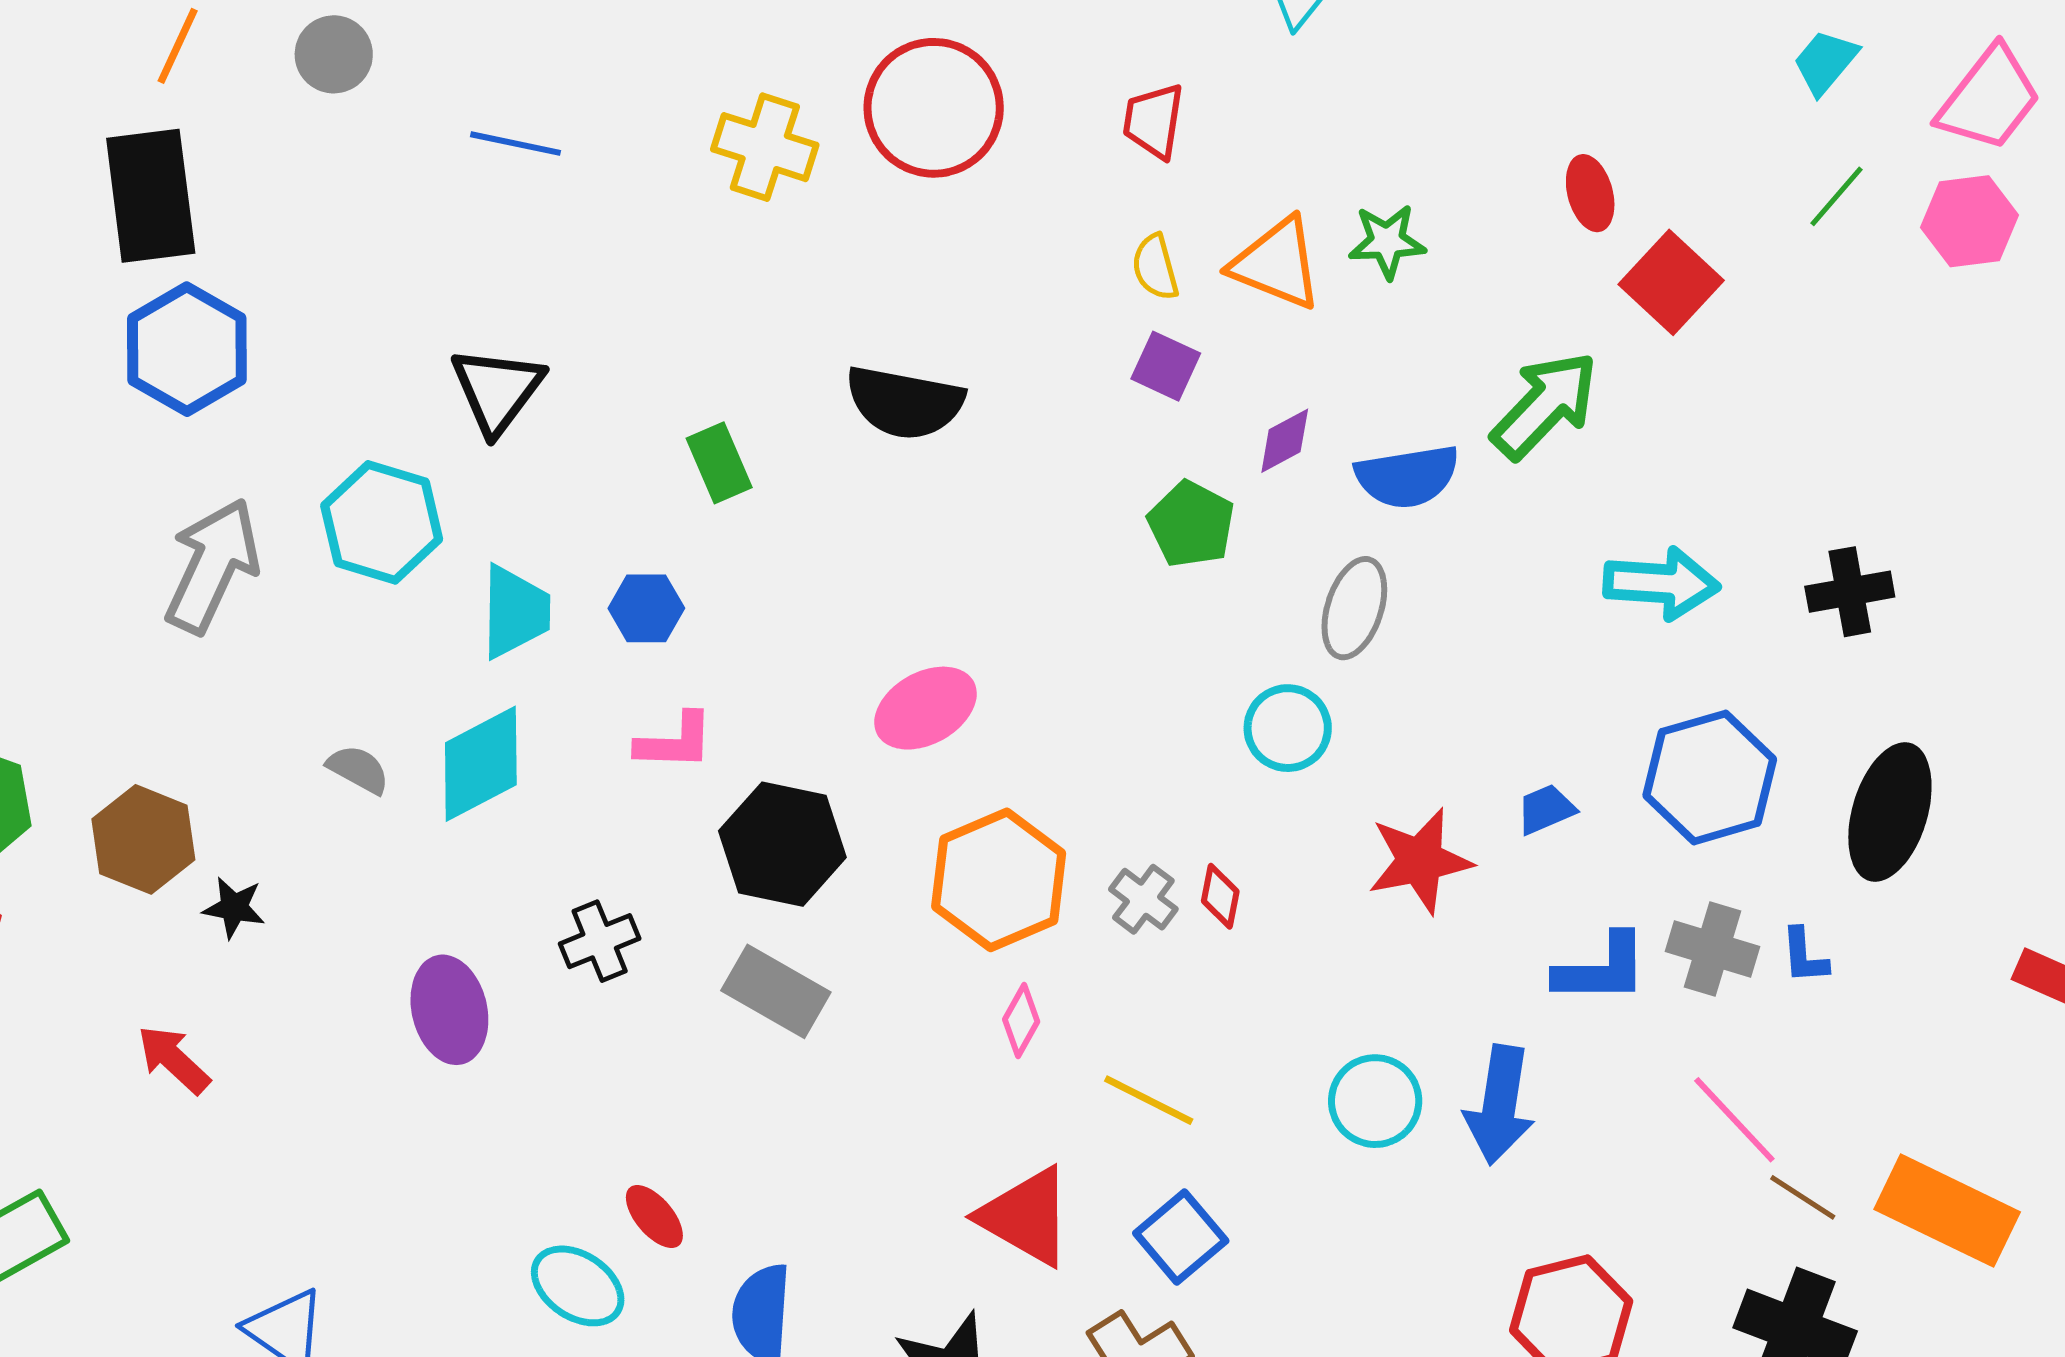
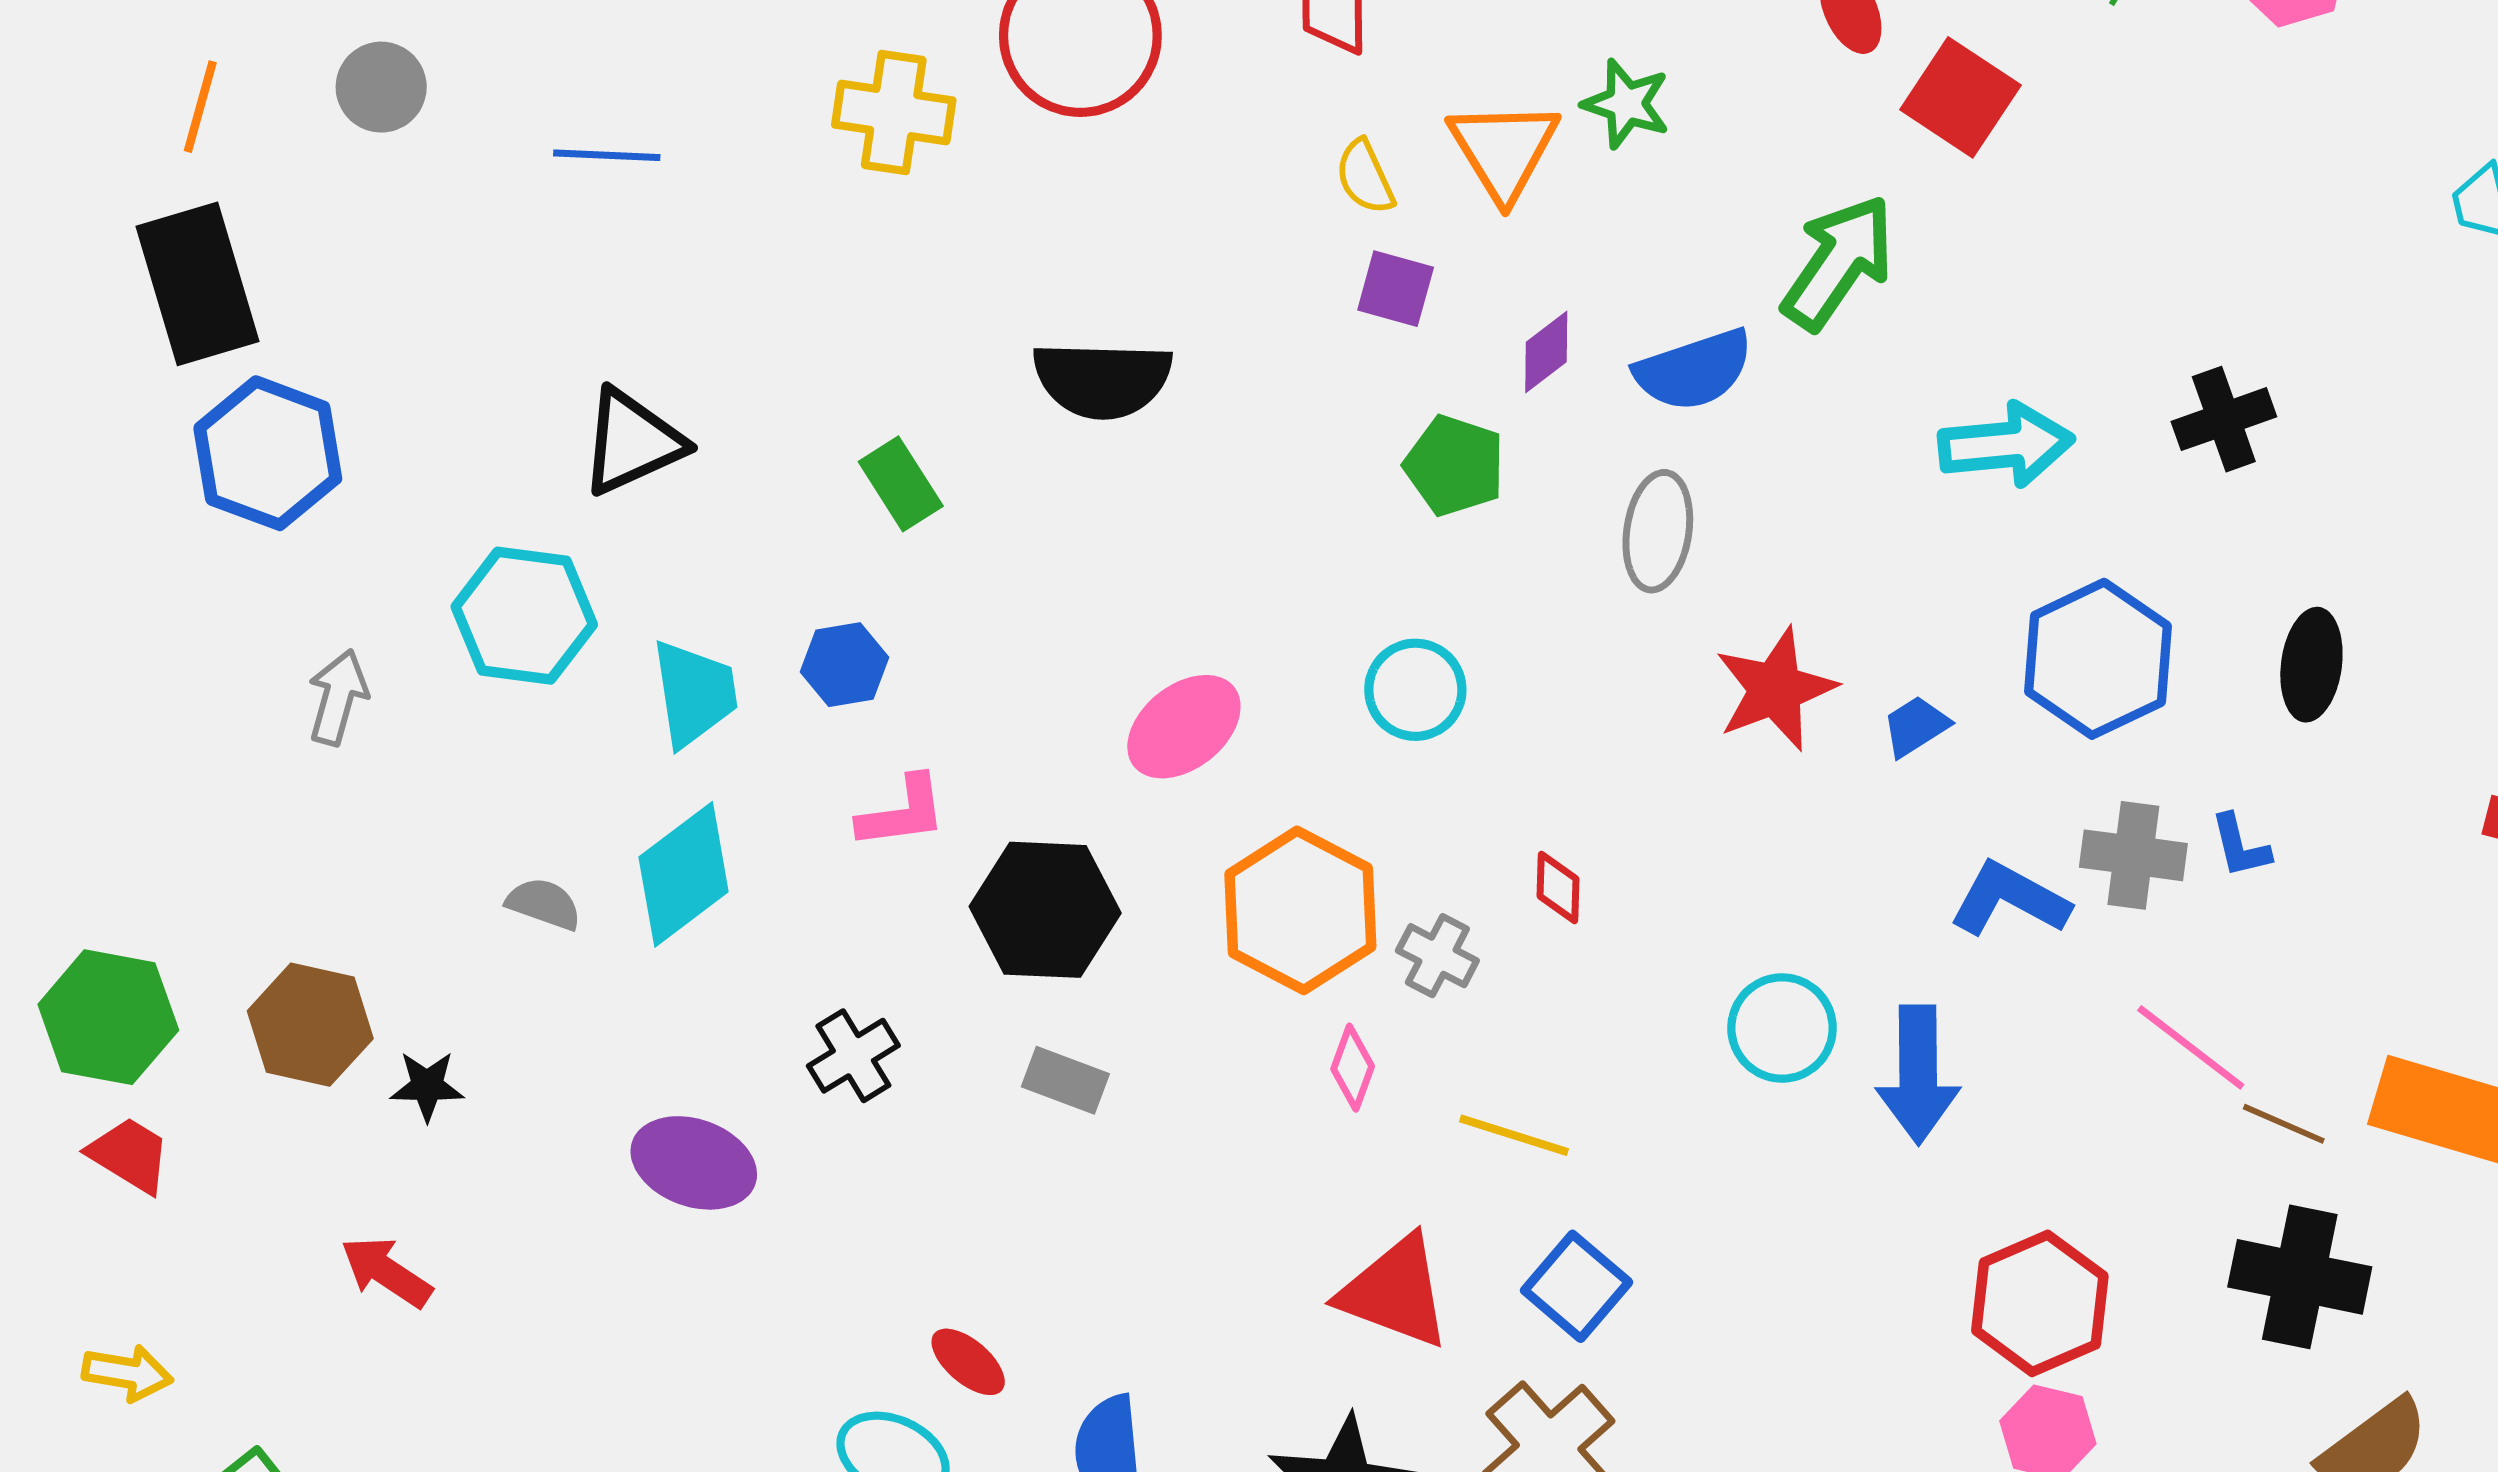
green star: (1387, 241) -> (1626, 104), turned 30
orange triangle: (1277, 264) -> (1504, 150), turned 46
black triangle: (497, 390) -> (632, 442), turned 38
gray arrow: (212, 566) -> (338, 697), size x0.6
cyan circle: (1288, 728) -> (1415, 690), moved
black ellipse: (1890, 812) -> (2311, 665), size x0.7
red star: (1420, 861) -> (1775, 689), moved
gray cross: (1143, 899) -> (1437, 956), moved
blue L-shape: (1601, 969) -> (2009, 899), turned -142
gray rectangle: (776, 991) -> (1065, 1080), size x0.7
purple ellipse: (449, 1010) -> (694, 1163), turned -48
cyan circle: (1375, 1101) -> (1782, 1028), moved

